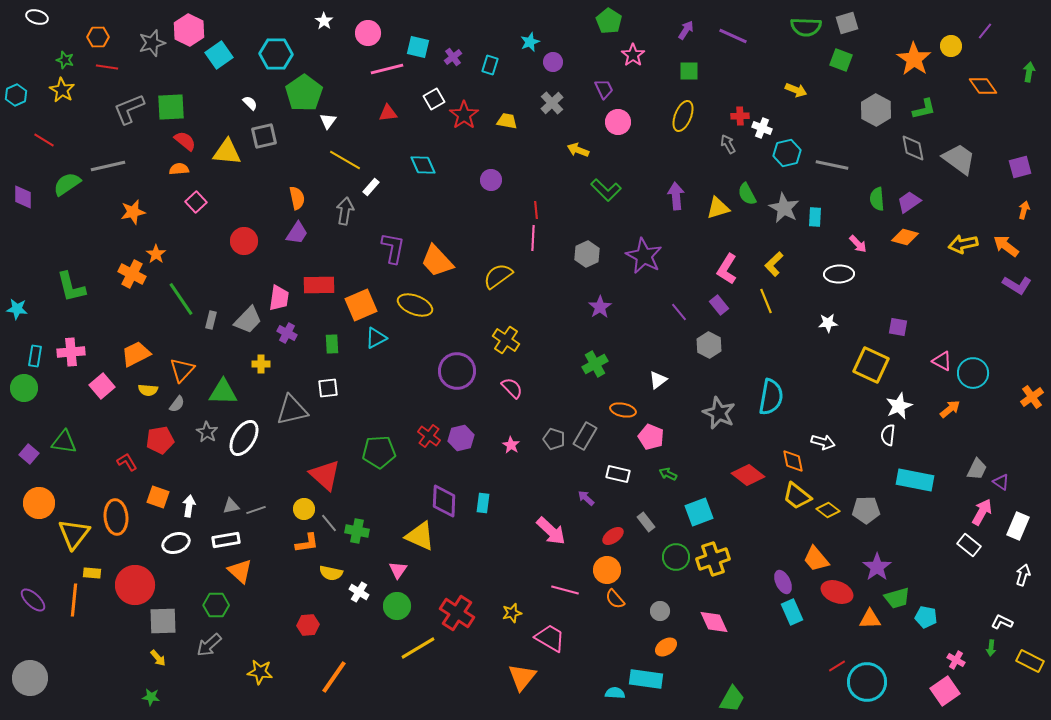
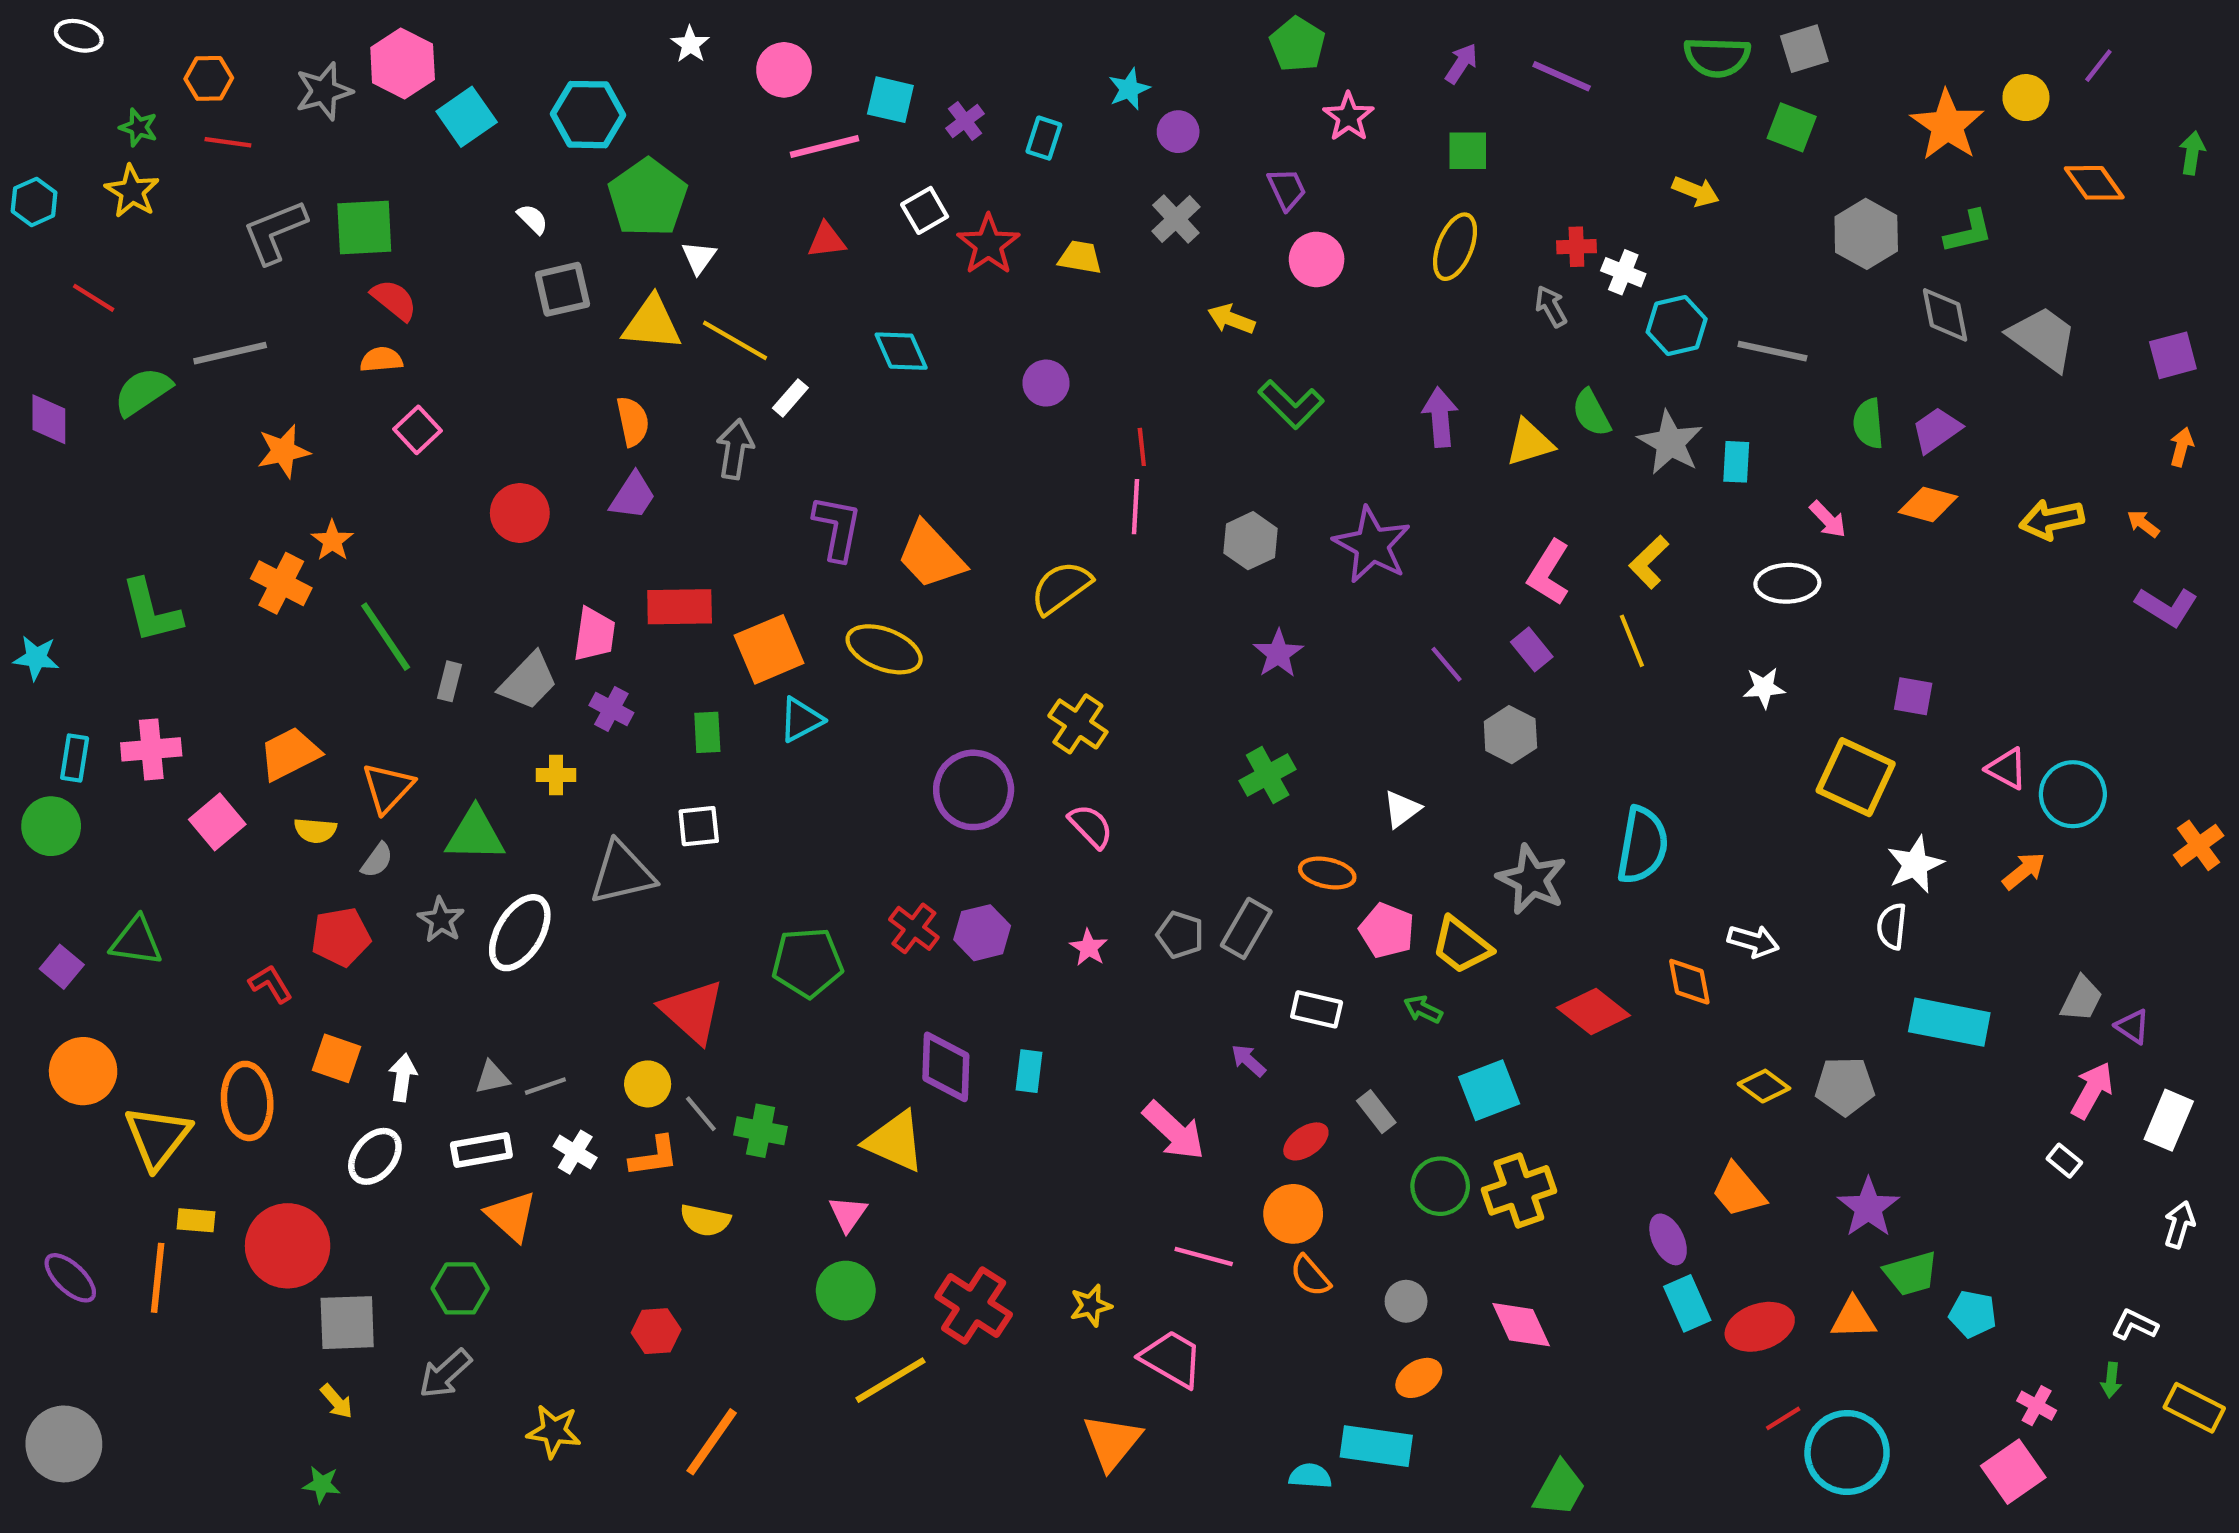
yellow triangle: (227, 152) -> (652, 323), moved
orange arrow: (1006, 246) -> (2143, 524), size x0.6
yellow trapezoid: (797, 496) -> (1461, 945), moved
white ellipse: (176, 543) -> (375, 1156), turned -32
white rectangle: (969, 545) -> (2064, 1161), size x0.7
white cross: (359, 592) -> (575, 1152), moved
red ellipse: (837, 592) -> (1760, 1327), moved, turned -40

